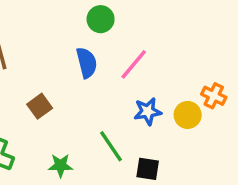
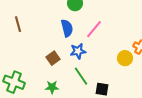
brown square: (40, 106) -> (53, 58), moved
blue star: (148, 111) -> (78, 51), moved

